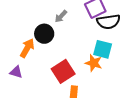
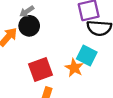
gray arrow: (61, 16) -> (27, 11), moved

